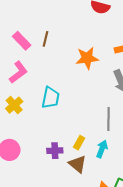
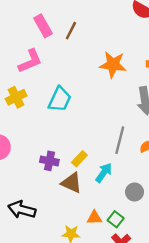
brown triangle: (78, 164) -> (72, 183), turned -30

